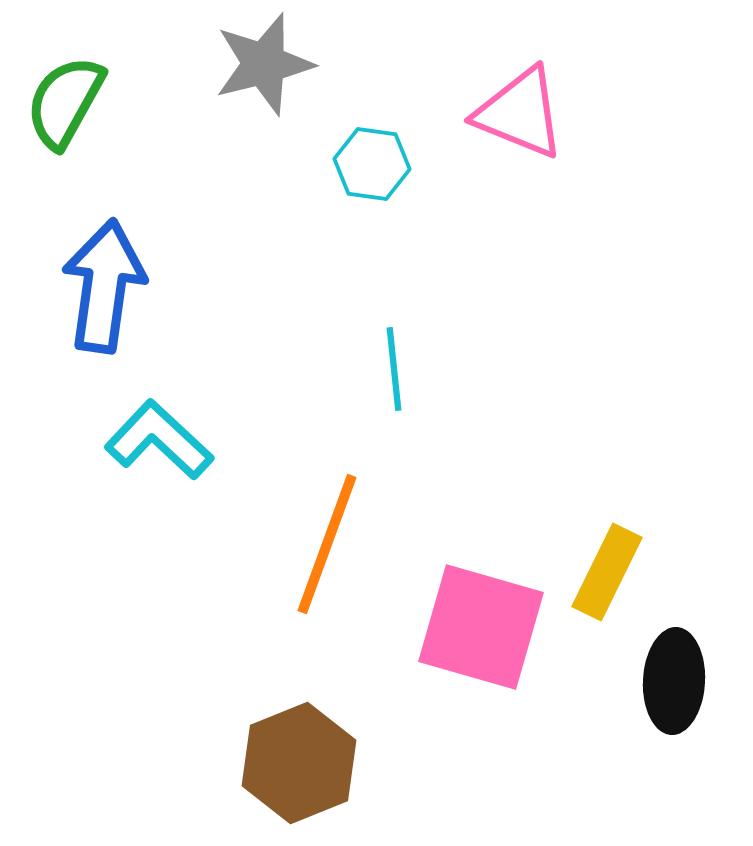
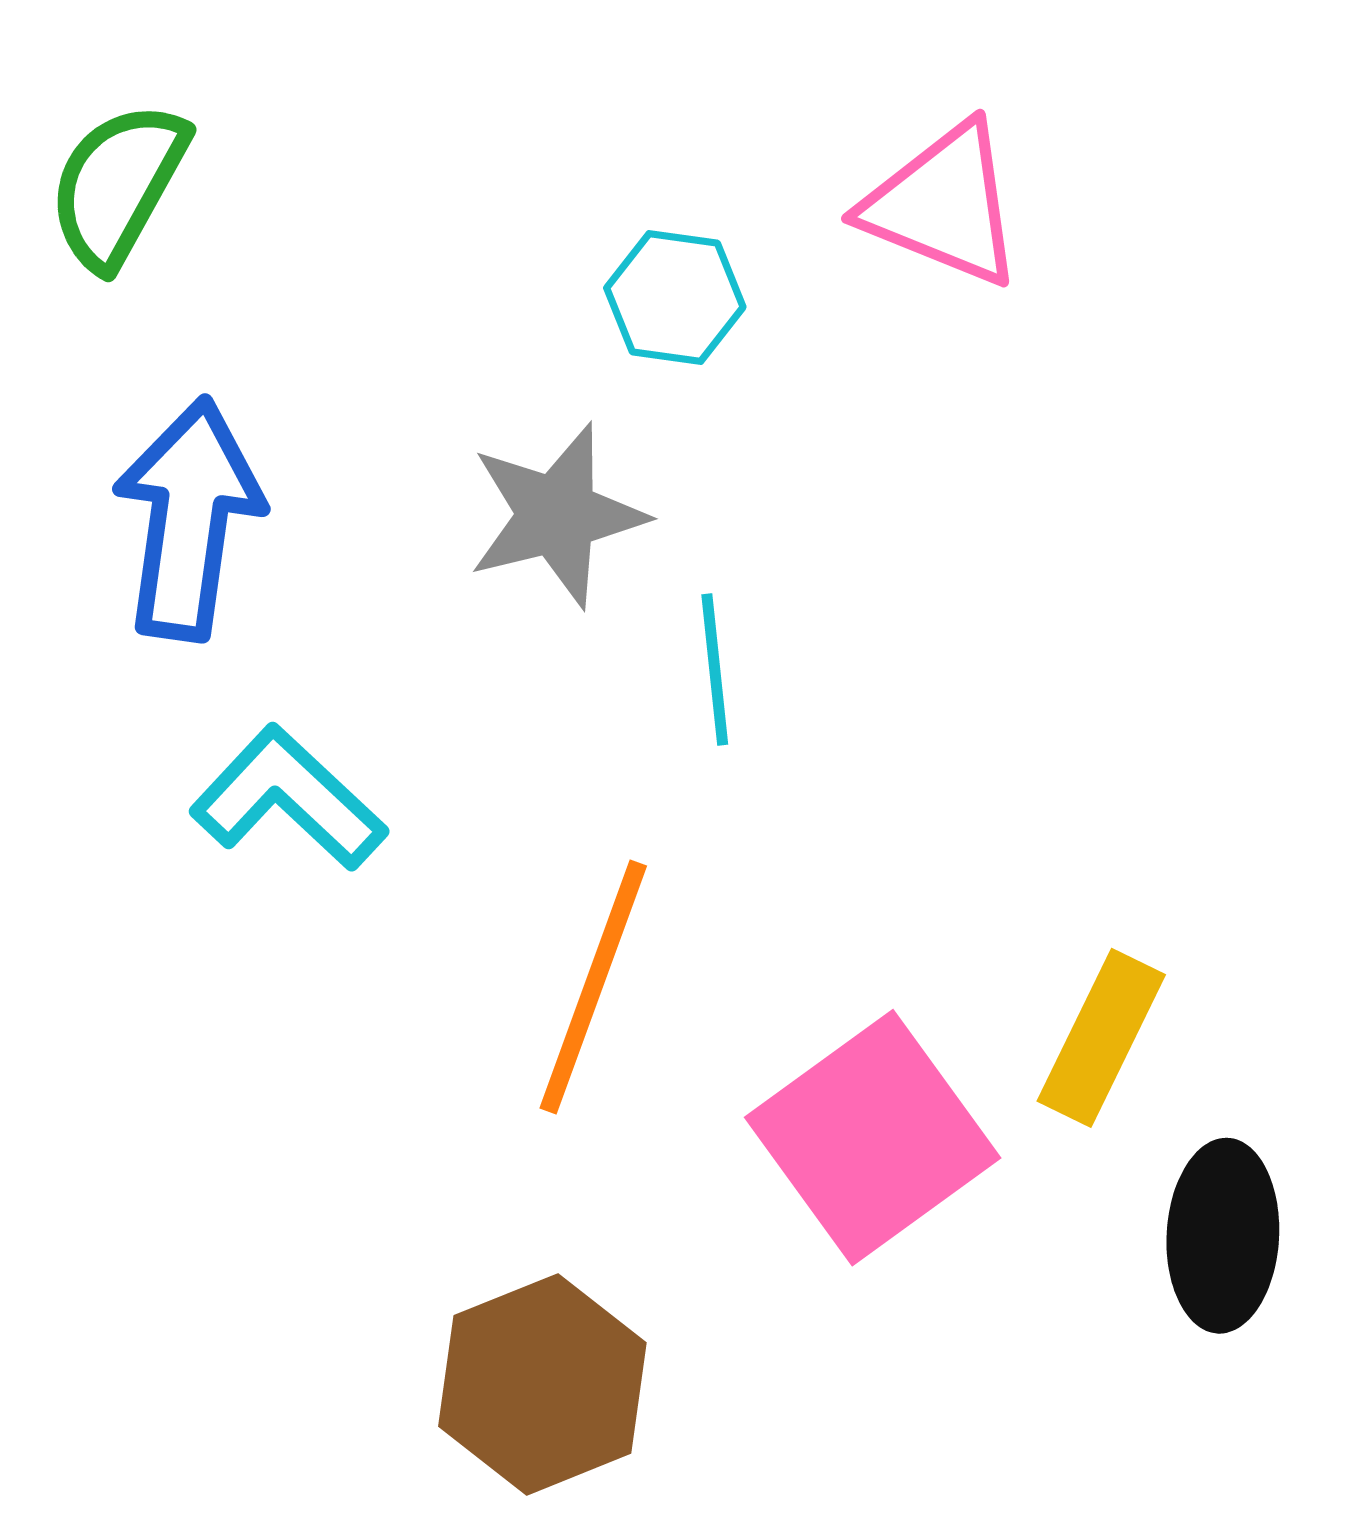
gray star: (264, 64) -> (557, 515), moved
pink square: (481, 627) -> (873, 1138), turned 38

